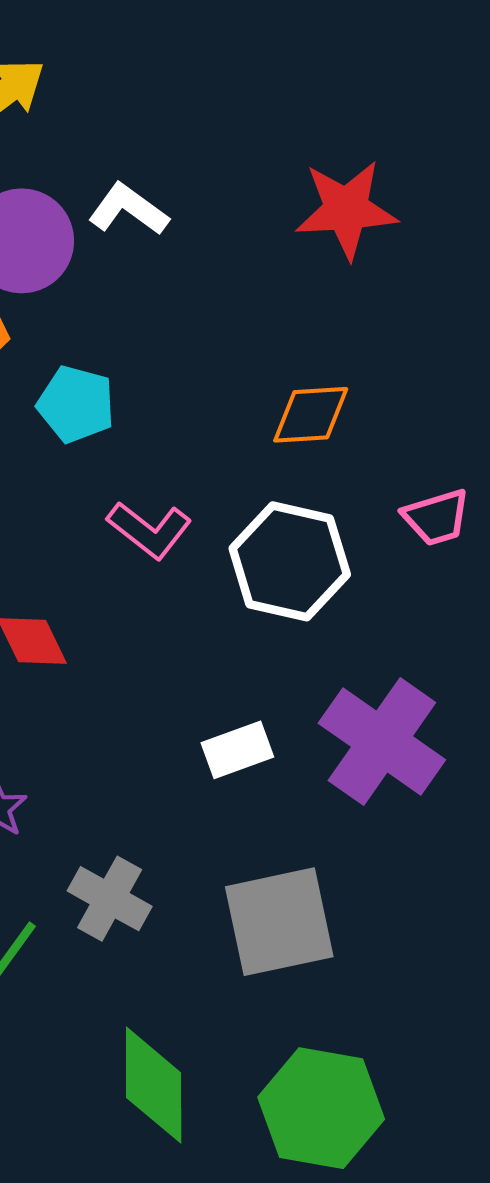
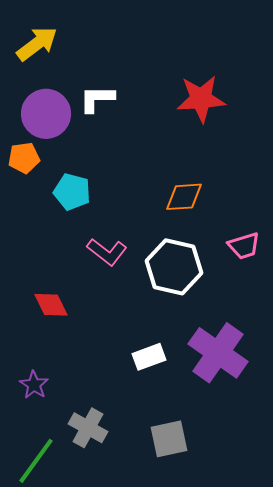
white L-shape: (128, 209) -> (97, 99), turned -36
gray square: (279, 922) -> (169, 439), size x0.7

